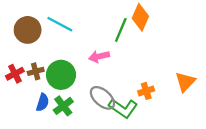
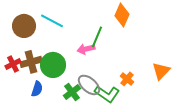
green line: (121, 30) -> (97, 37), moved
brown cross: (36, 71) -> (31, 62), size x1.5
orange cross: (146, 91) -> (127, 79), turned -32
green cross: (63, 106) -> (72, 92), moved

